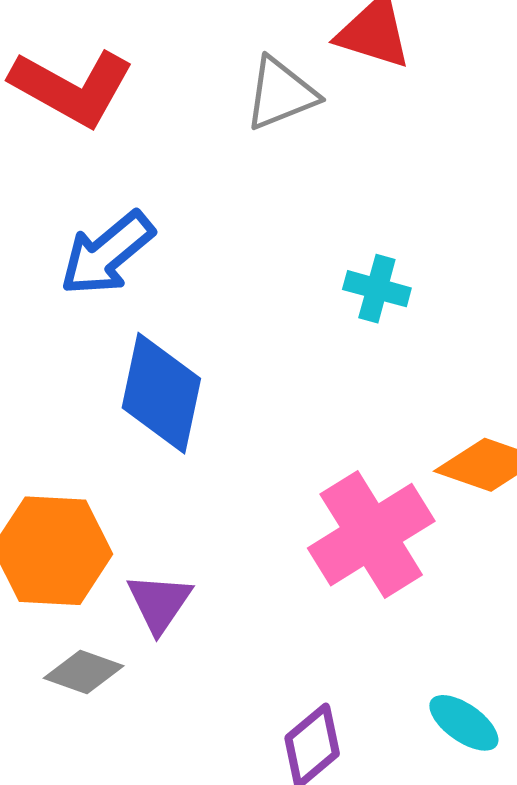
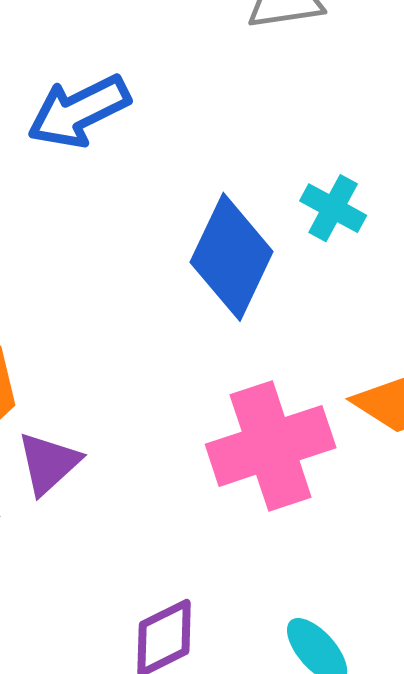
blue diamond: (161, 393) -> (232, 257), moved

